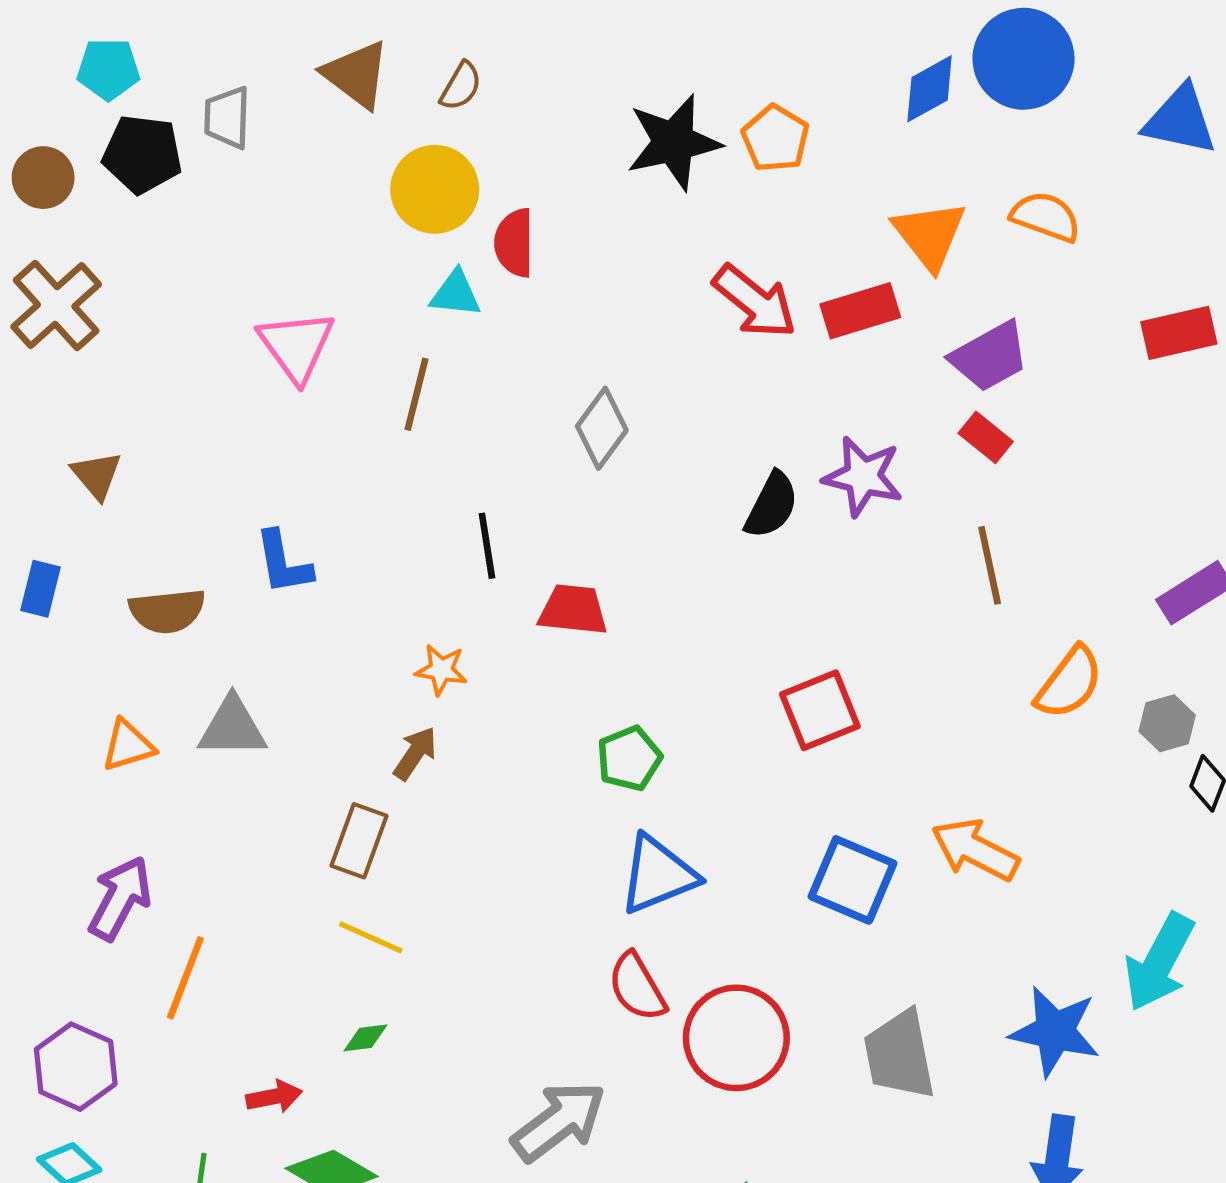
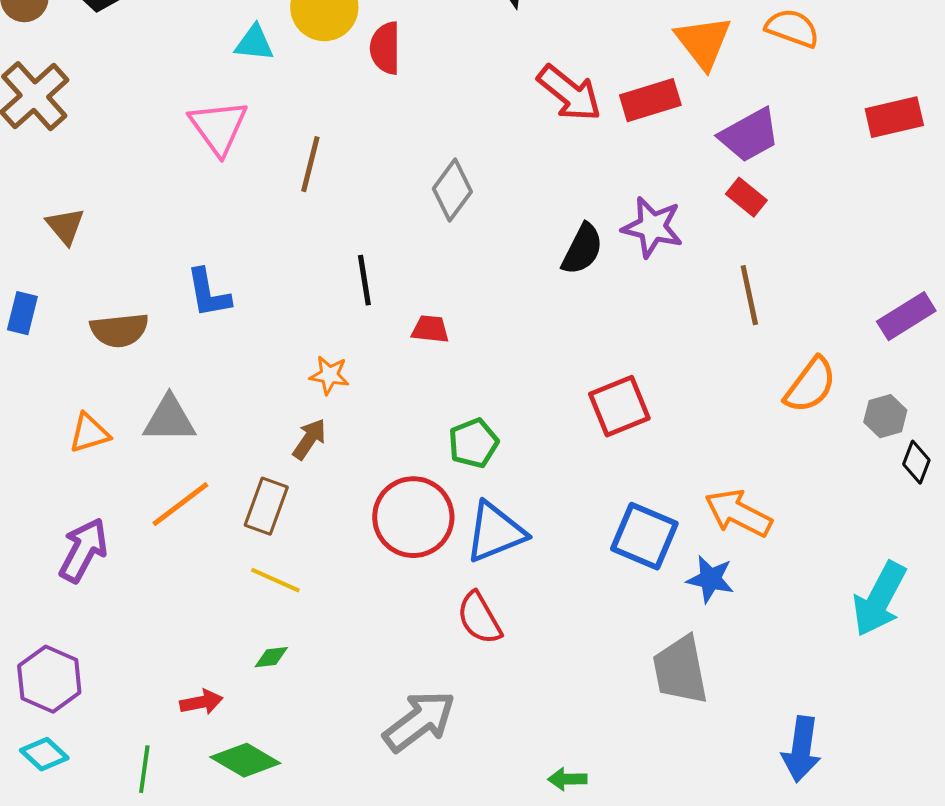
cyan triangle: (456, 294) -> (254, 43), moved
red trapezoid: (573, 610) -> (430, 329), size x0.7
orange line: (185, 978) -> (180, 504), moved, turned 32
blue star: (1055, 1031) -> (710, 579), moved, size x0.7
red circle: (736, 1038) -> (413, 517), moved

